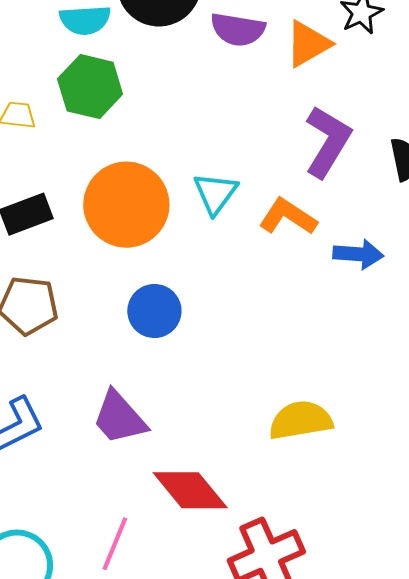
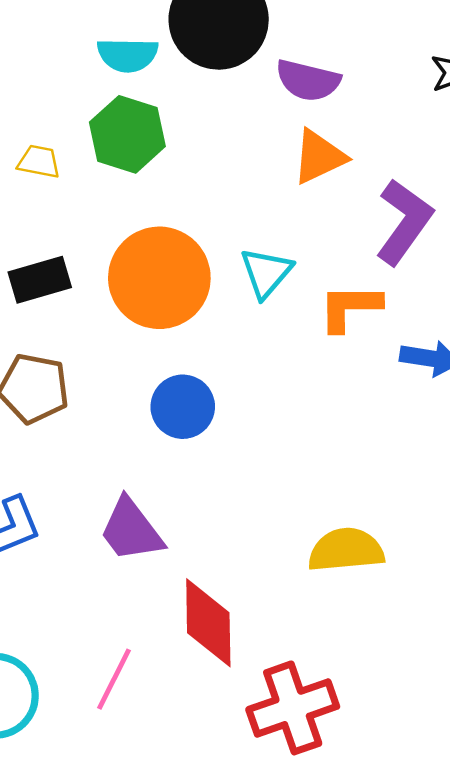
orange triangle: (308, 44) -> (319, 157), moved
orange L-shape: (288, 217) -> (350, 307), turned -38
red diamond: (190, 490) -> (208, 623), turned 34

